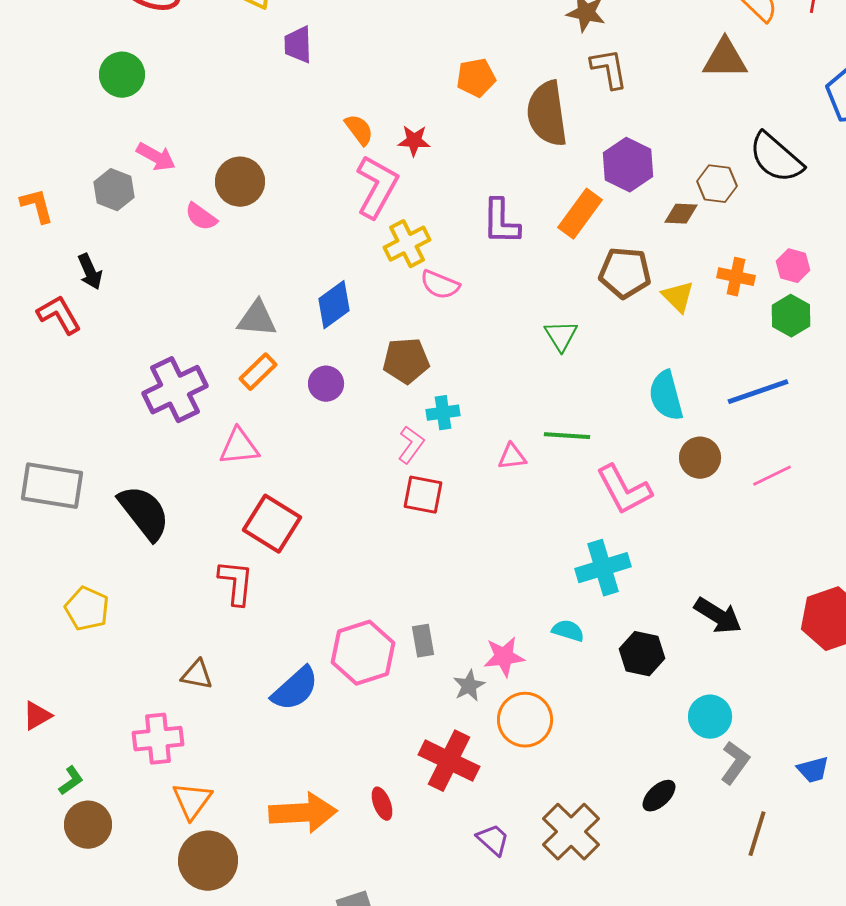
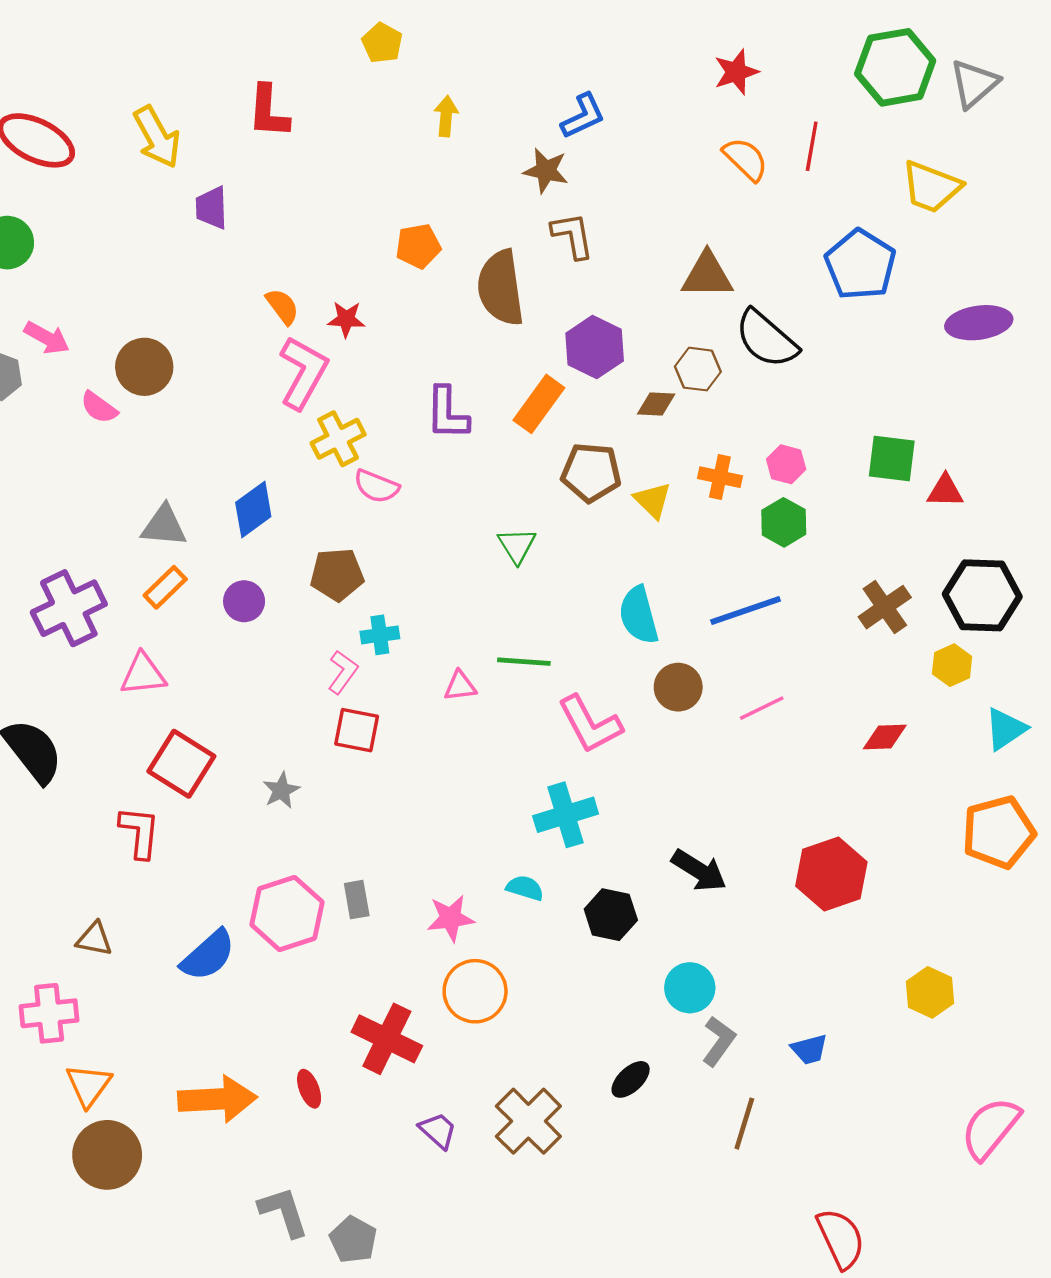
brown triangle: (725, 59) -> (707, 275), moved
gray star: (469, 686) -> (281, 790), moved

